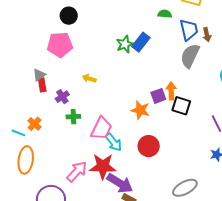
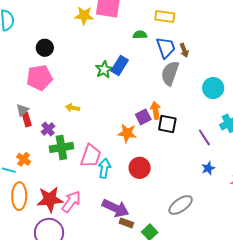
green cross: (73, 117) -> (61, 147), size x1.6
cyan arrow: (114, 142) -> (104, 168), turned -126
red star: (103, 166) -> (50, 199), moved

